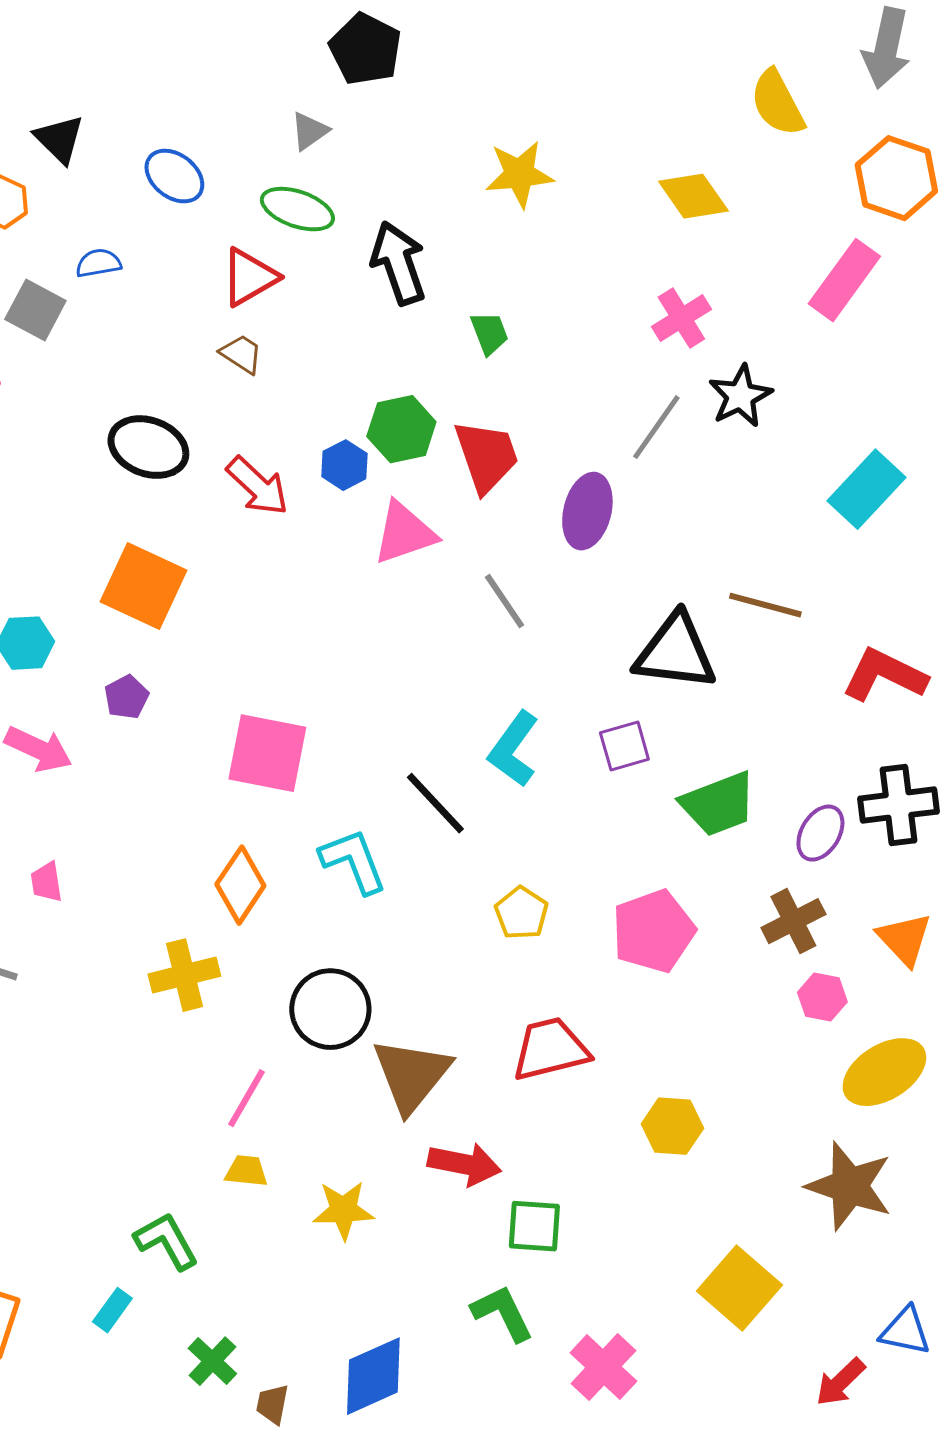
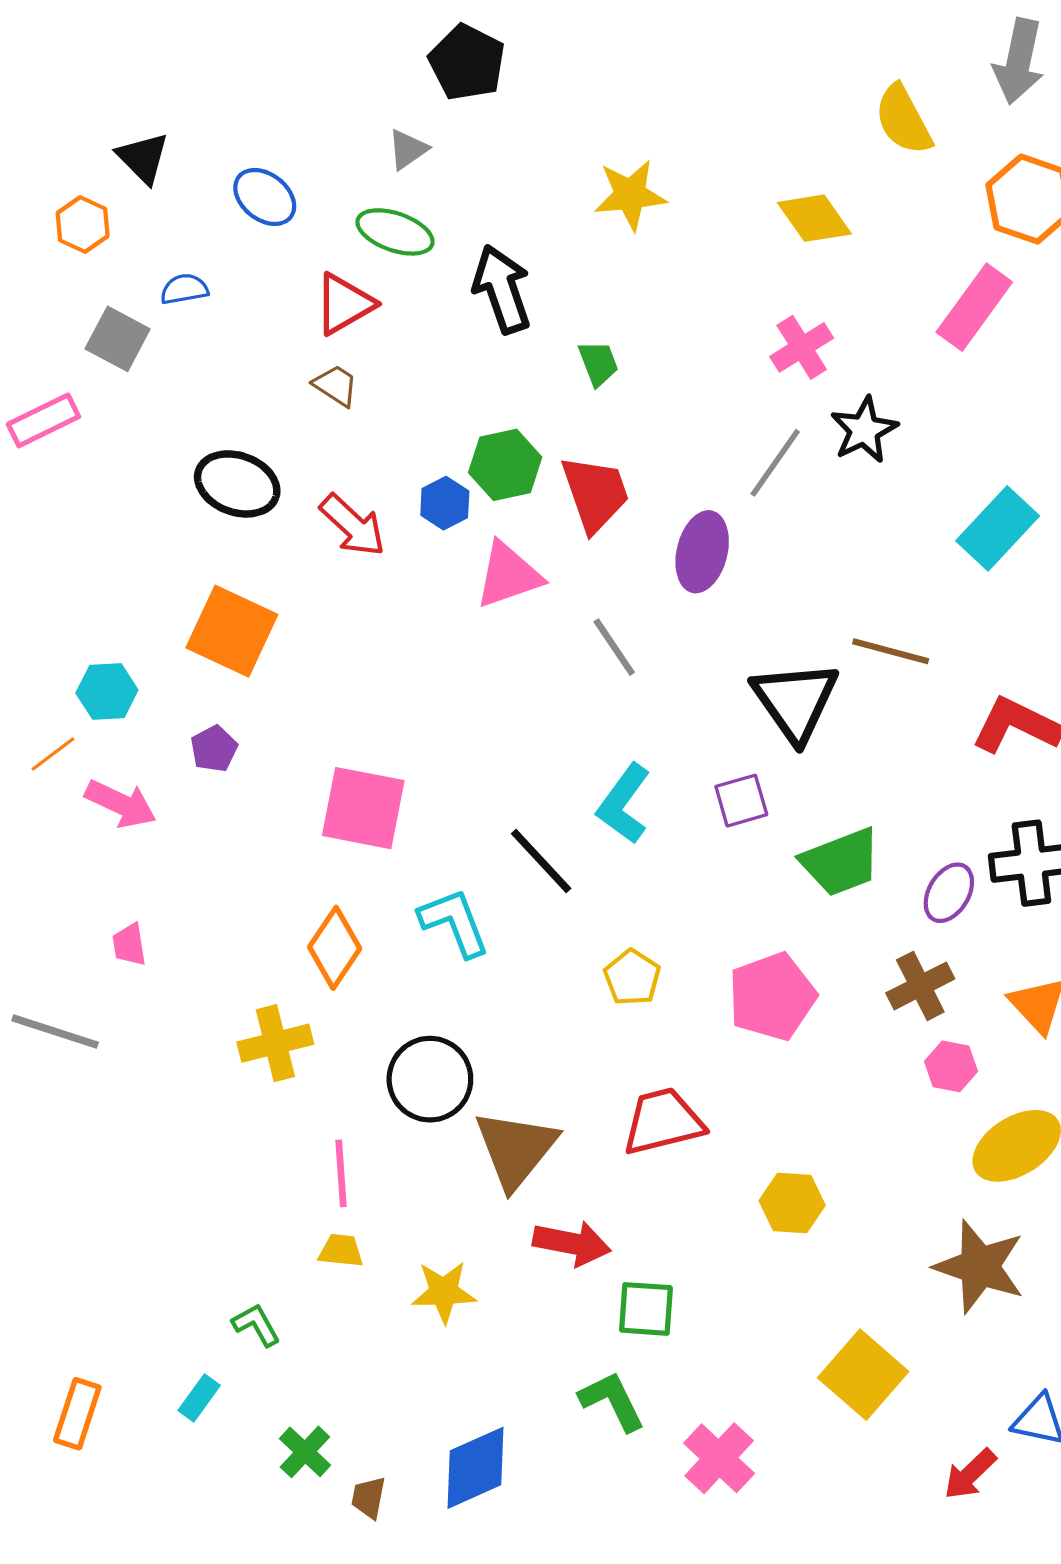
black triangle: (675, 652) -> (795, 701), turned 48
pink line: (246, 1098) -> (341, 1173), turned -34
green L-shape: (166, 1241) -> (256, 1325), size x0.7

